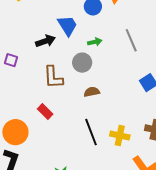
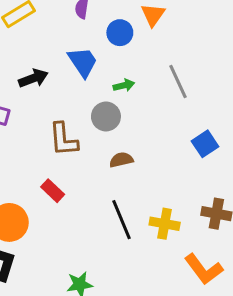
black arrow: (45, 41) -> (33, 78), moved

